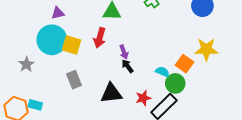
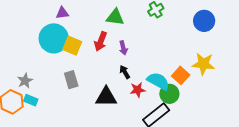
purple arrow: (124, 52) -> (123, 48), moved
gray star: (26, 64) -> (25, 81), moved
cyan semicircle: (162, 72) -> (158, 81), size x1.6
red star: (143, 98) -> (138, 90), moved

